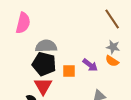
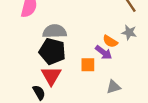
orange semicircle: (112, 61) -> (110, 41), moved
orange square: (69, 71) -> (88, 65), moved

